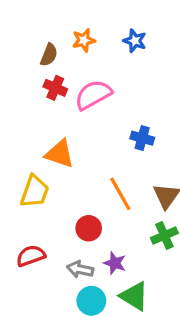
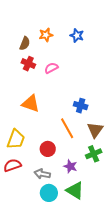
pink semicircle: (93, 95) -> (51, 68), size x0.6
blue cross: (142, 138) -> (81, 106), moved
yellow trapezoid: (35, 191) -> (16, 139), moved
purple star: (115, 263) -> (70, 166), moved

